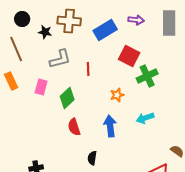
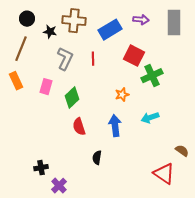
brown line: (16, 49) -> (21, 49), turned 45
gray L-shape: (60, 59) -> (65, 59), turned -50
red line: (88, 69) -> (93, 59), moved

